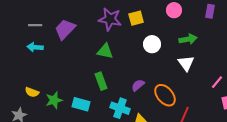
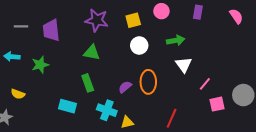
yellow square: (136, 18) -> (133, 20), moved
purple trapezoid: (65, 29) -> (51, 30), turned -50
cyan arrow: (35, 47) -> (12, 57), moved
white triangle: (186, 63) -> (184, 65), moved
orange ellipse: (165, 95) -> (148, 82), moved, turned 40
green star: (54, 100) -> (40, 65), moved

